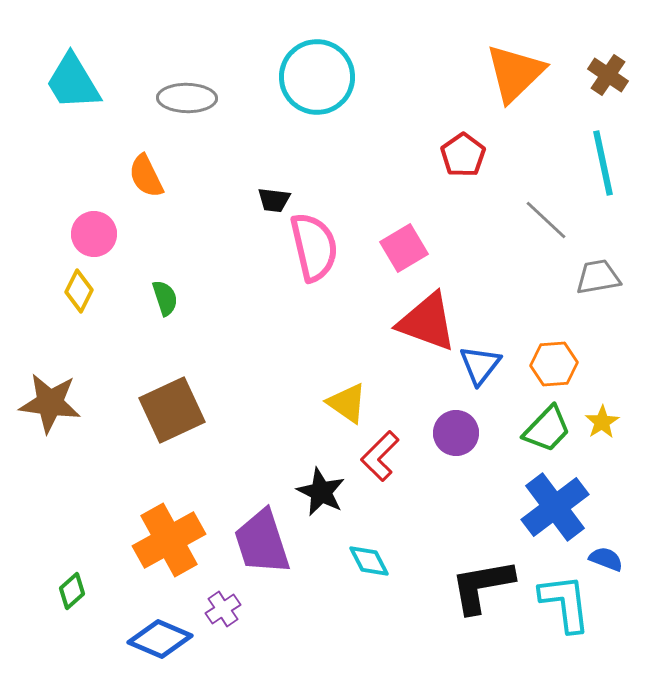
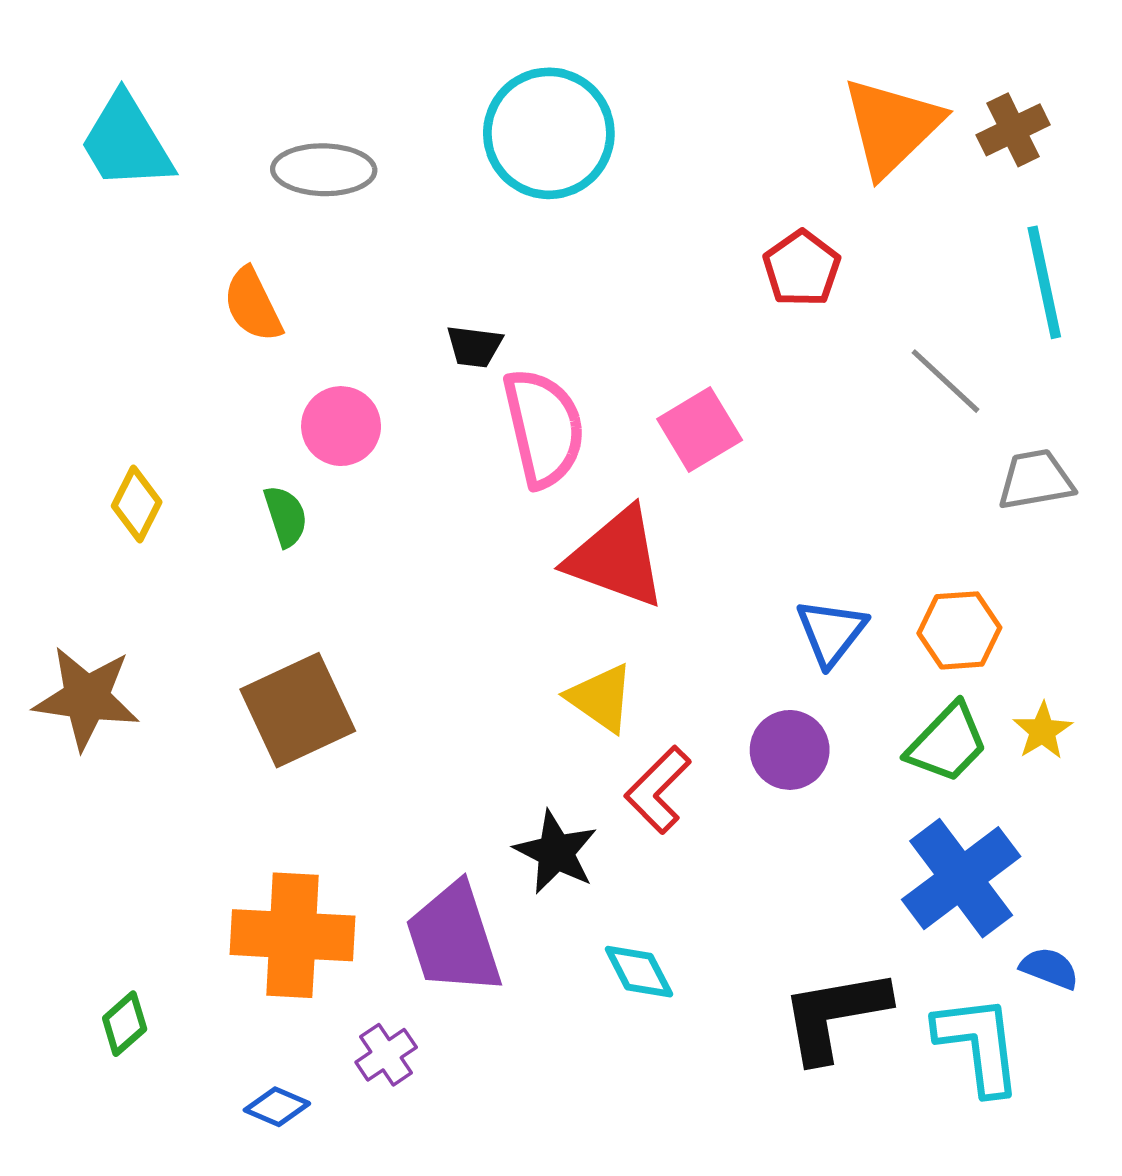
brown cross: (608, 75) -> (1013, 130), moved, turned 30
pink circle: (94, 234) -> (341, 426), moved
red triangle: (427, 322) -> (616, 558), moved
orange cross: (169, 540) -> (293, 935), turned 32
blue diamond: (160, 639) -> (277, 1107), size x0.6

